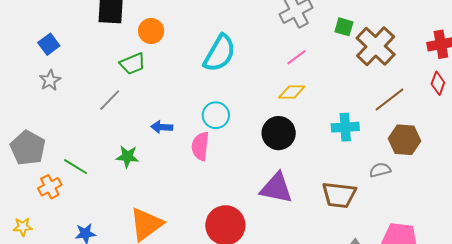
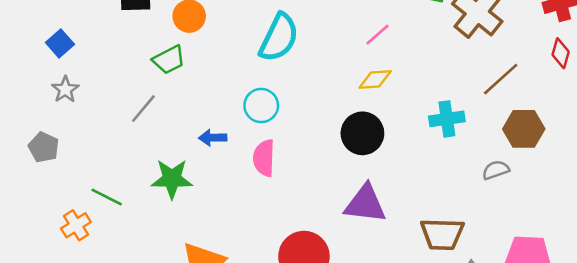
cyan circle: (216, 115) -> (261, 106), moved
gray pentagon: (28, 148) -> (44, 147), moved, size x0.7
green star: (127, 157) -> (172, 179), size x1.4
brown trapezoid: (339, 195) -> (442, 234), moved

